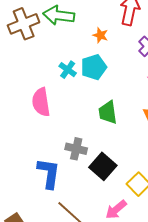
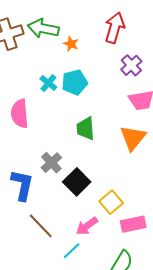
orange star: (100, 35) -> (71, 44), moved
gray cross: (76, 149) -> (51, 163), turned 30

